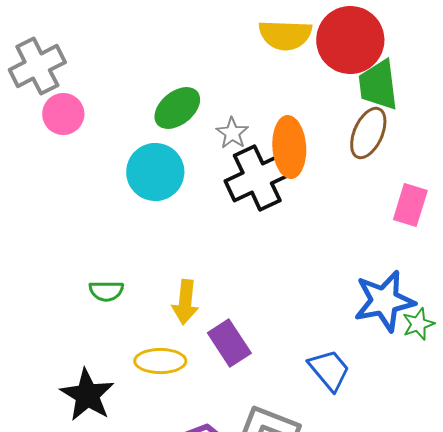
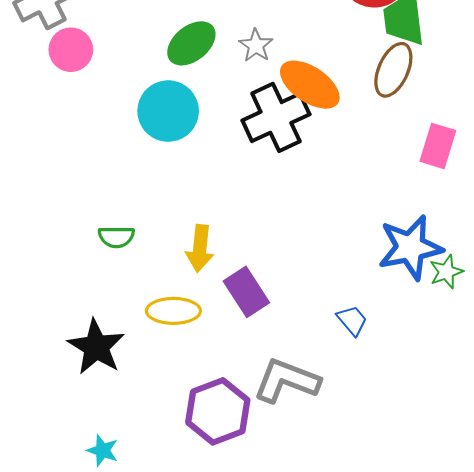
gray star: (232, 133) -> (256, 45), moved
orange ellipse: (289, 147) -> (310, 85), turned -52
blue trapezoid: (329, 370) -> (352, 320), size x0.7

